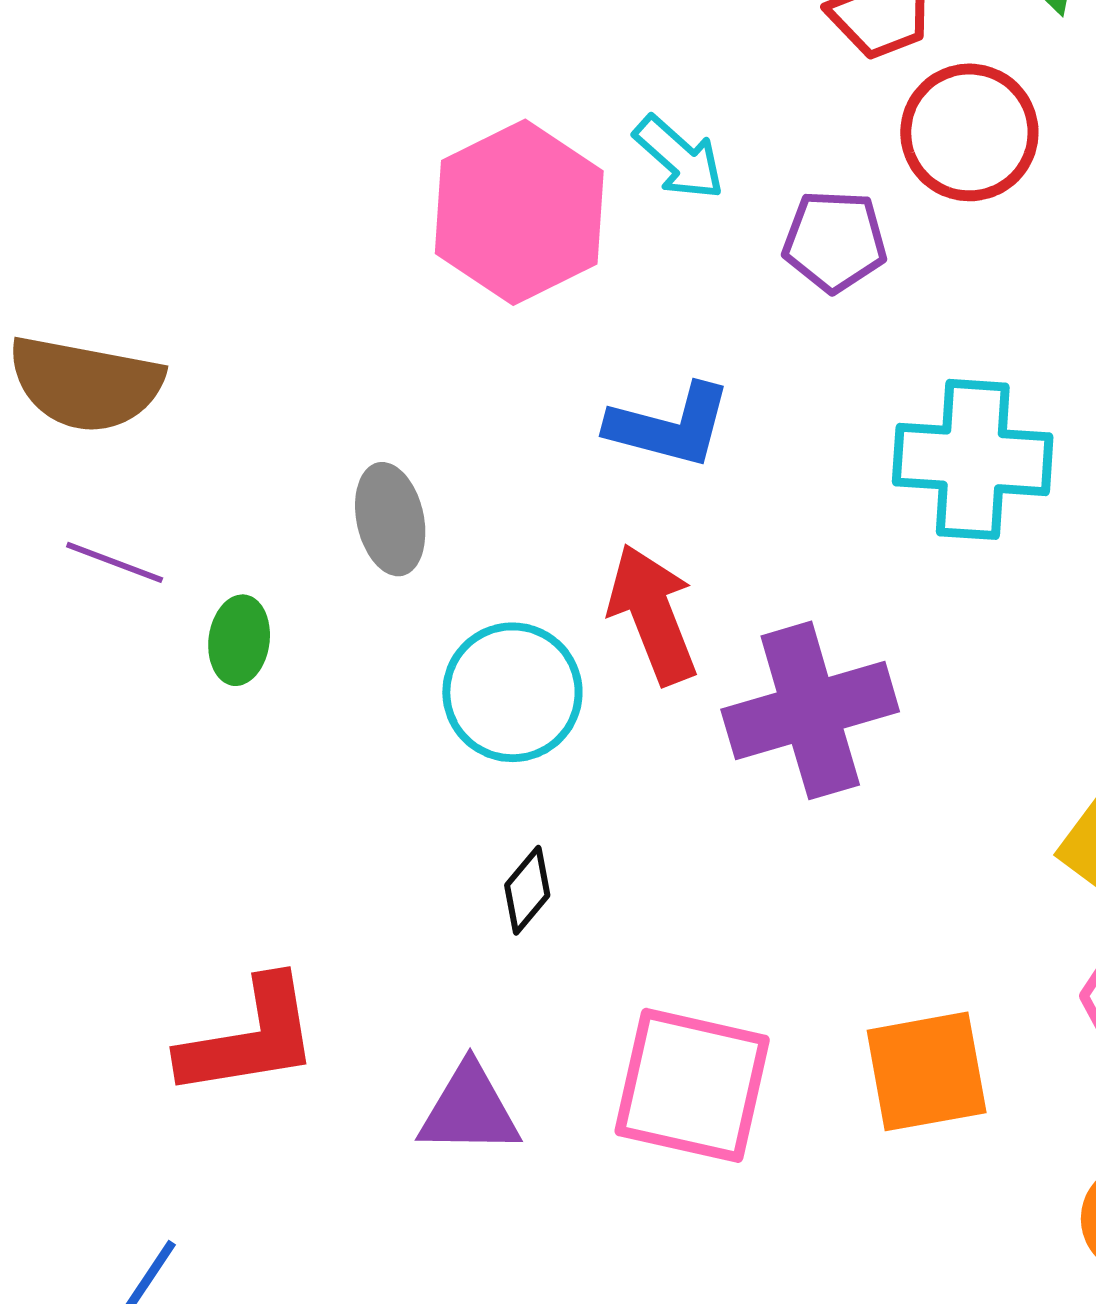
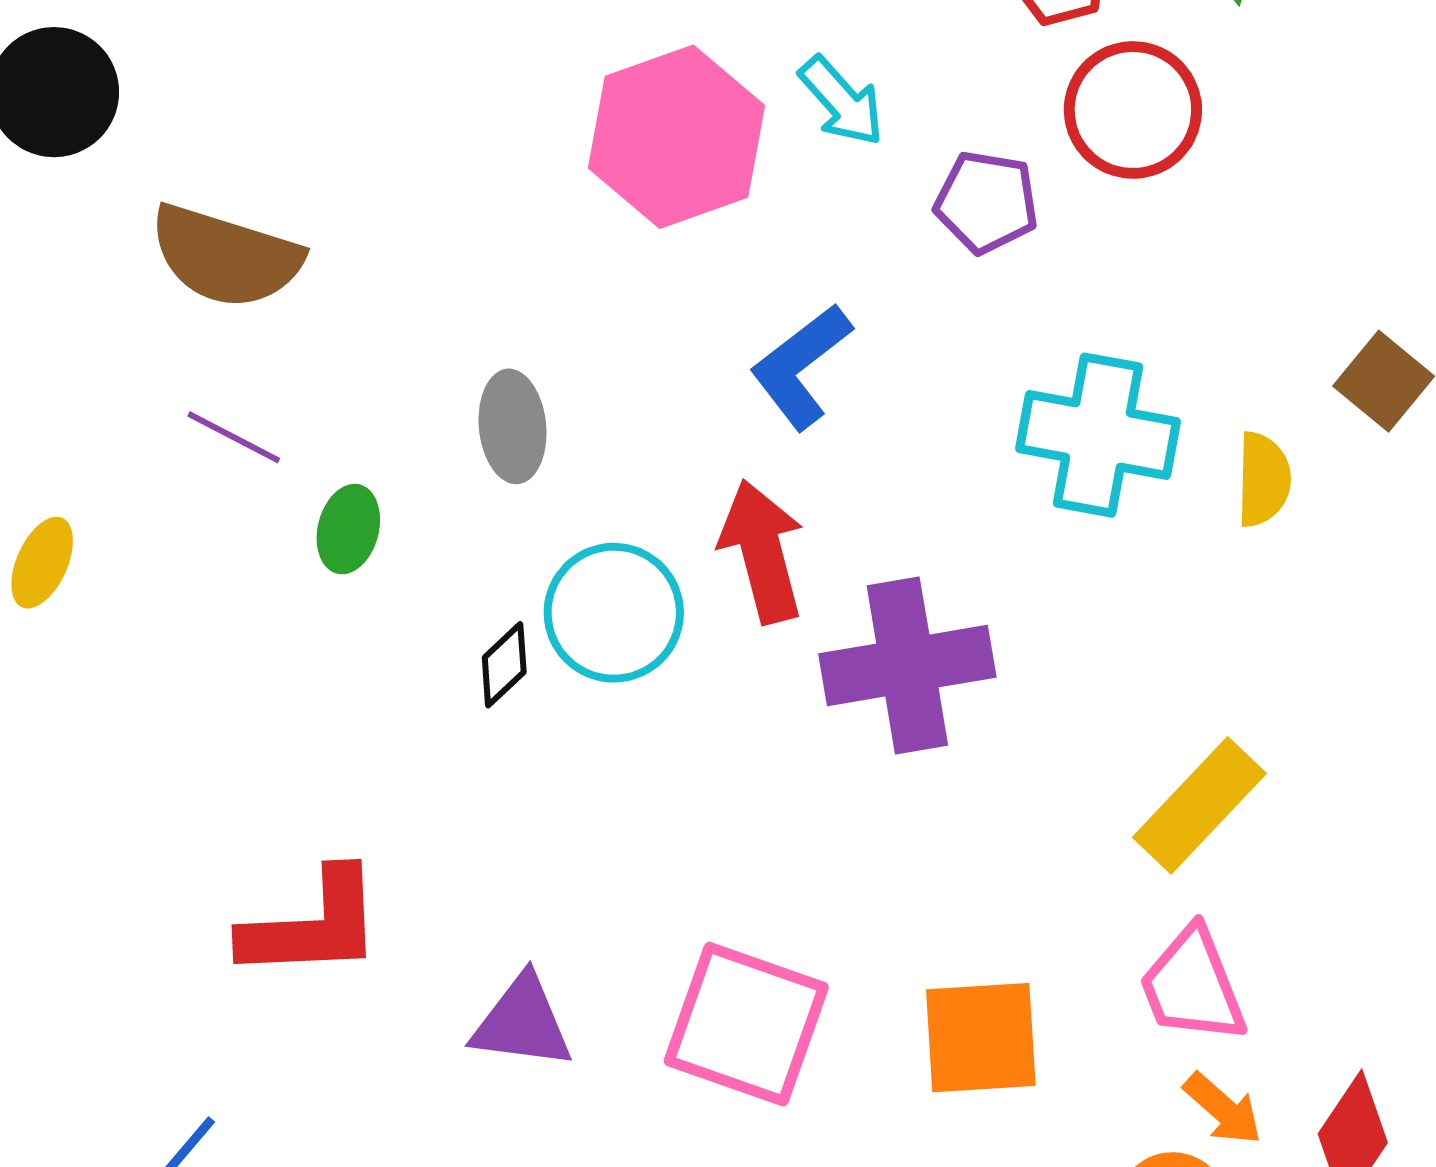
blue L-shape: (670, 426) -> (801, 366), turned 121
black diamond: (527, 890) -> (504, 665), moved

